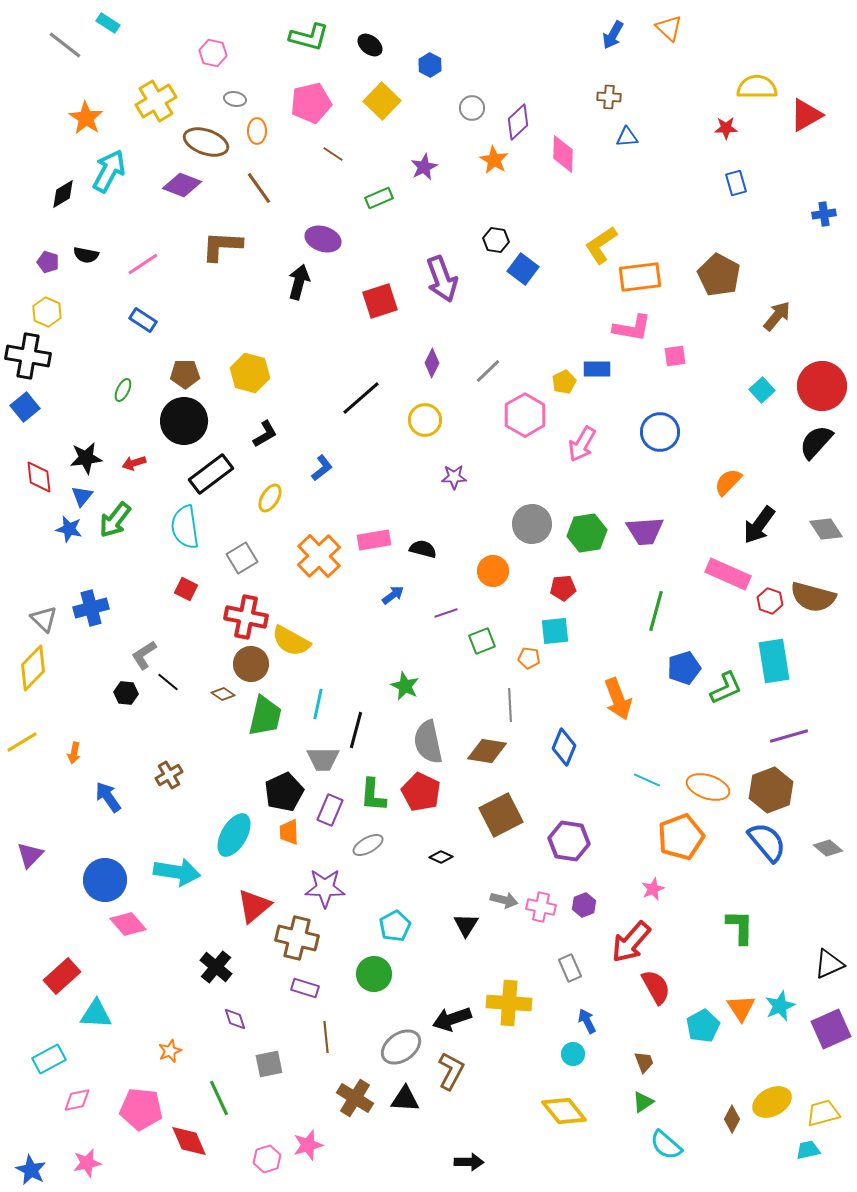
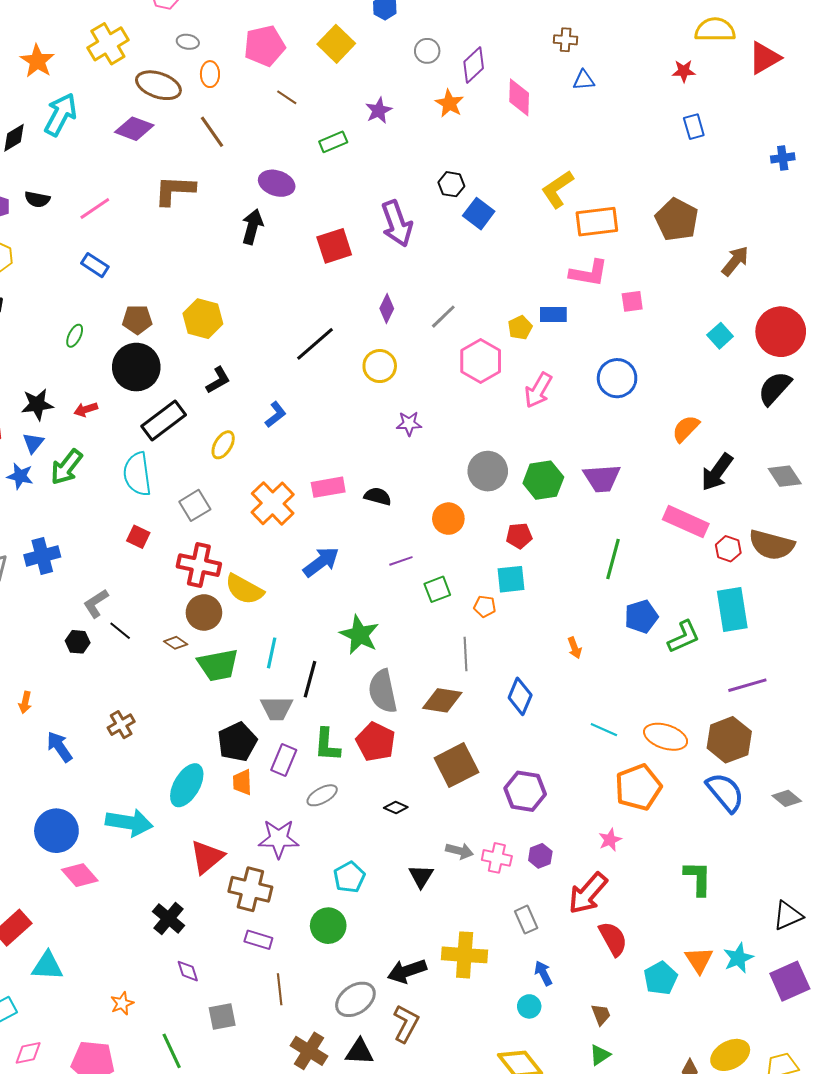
blue arrow: (393, 595) -> (321, 562), moved, size x1.6
green star: (405, 686) -> (359, 635), size x1.4
orange arrow: (618, 699) -> (575, 648), size x0.5
green trapezoid: (265, 716) -> (218, 665), turned 66

